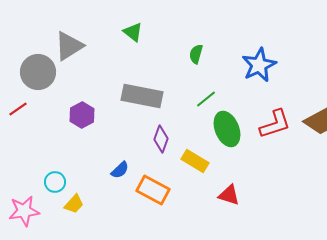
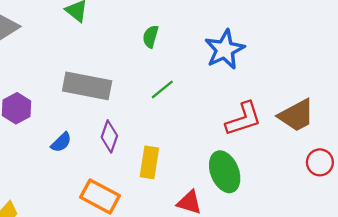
green ellipse: (227, 129) -> (225, 172), moved
yellow rectangle: (195, 161) -> (149, 162), turned 68
blue semicircle: (120, 170) -> (61, 142), moved

